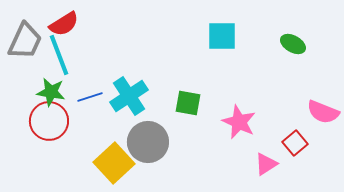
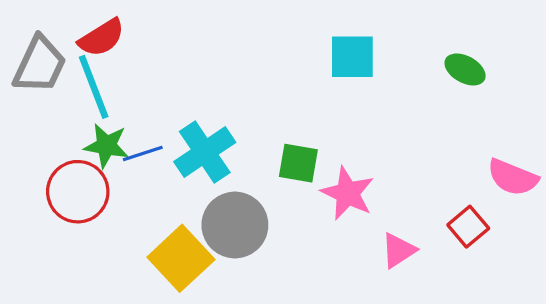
green star: (51, 92) -> (106, 146), moved
pink star: (239, 122) -> (348, 193), moved
pink triangle: (266, 164) -> (398, 250), moved

